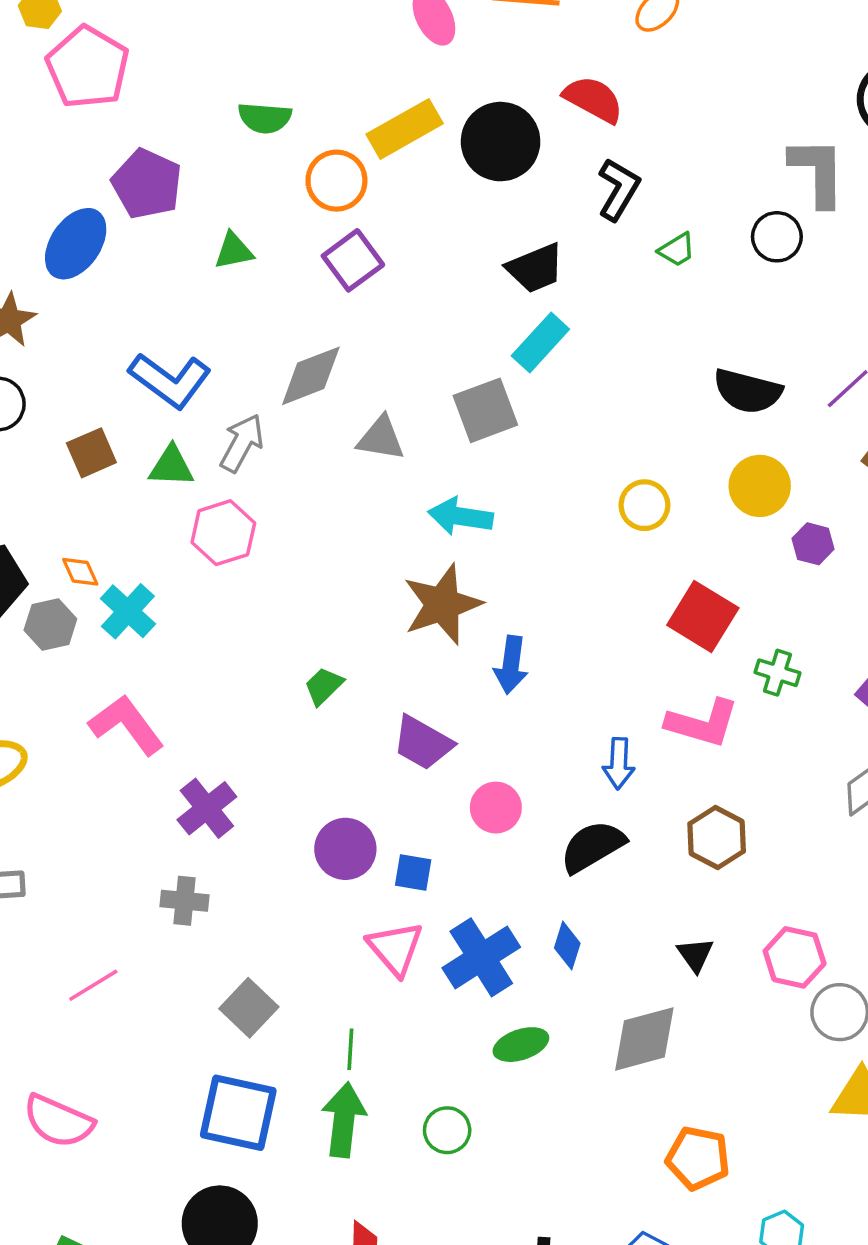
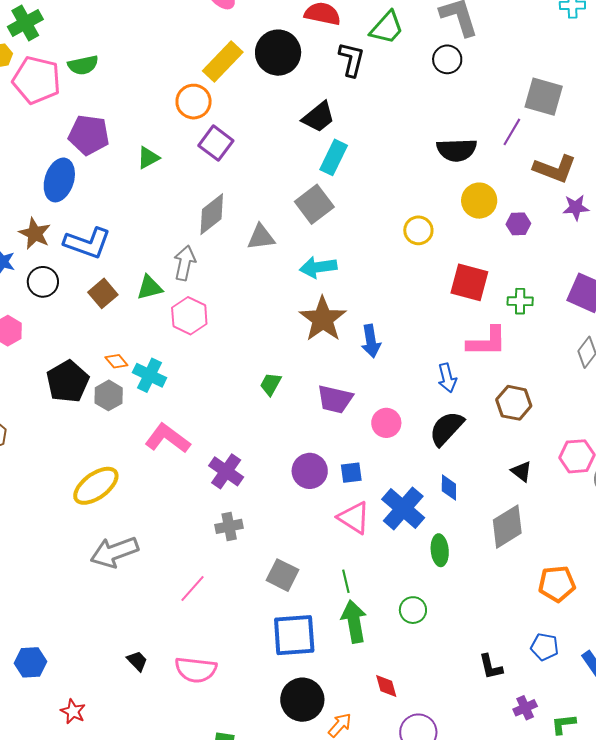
green semicircle: (265, 118) -> (83, 65), moved
green trapezoid: (677, 250) -> (387, 28), moved, size x1.6
blue L-shape: (170, 380) -> (87, 243), moved
green ellipse: (521, 1045) -> (440, 550), turned -60

